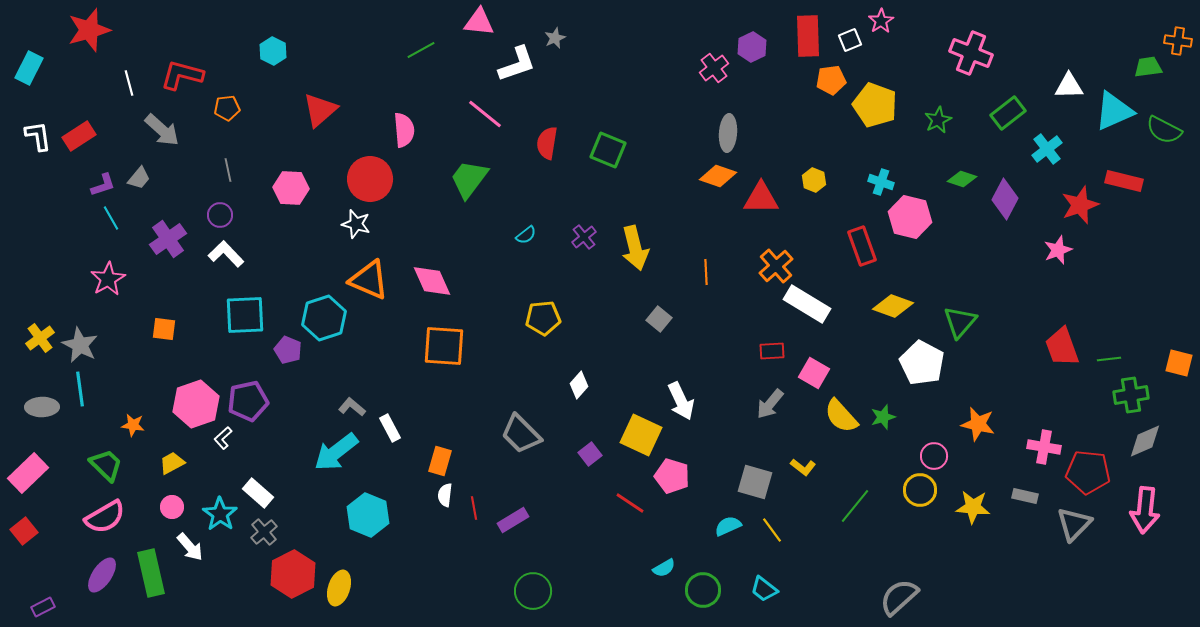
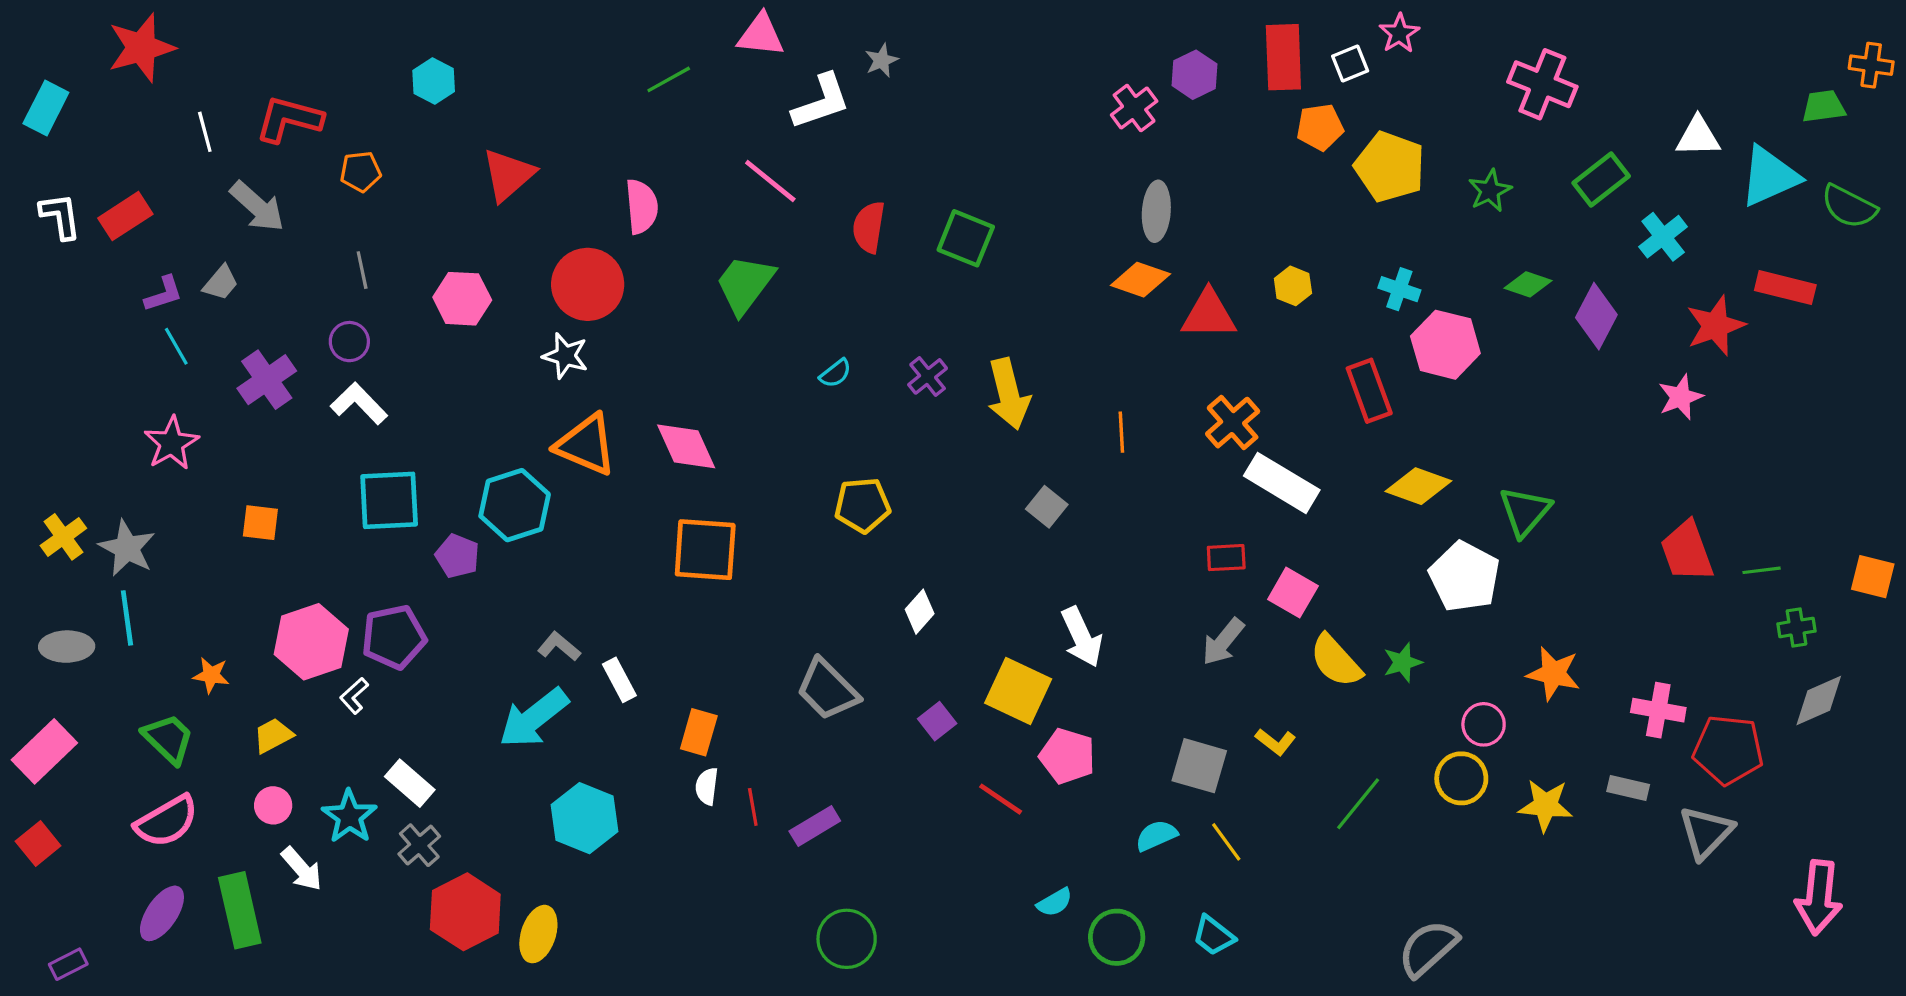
green cross: (1131, 395) -> (1796, 627), size x0.7
pink arrow: (1145, 510) -> (1819, 898), moved

